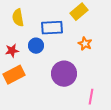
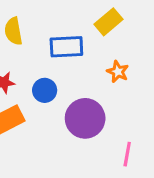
blue circle: (36, 46) -> (45, 90), moved

